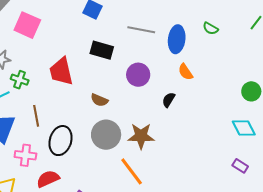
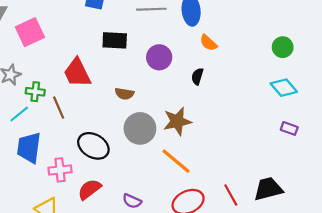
pink square: (27, 25) -> (30, 32), turned -36
brown line: (36, 116) -> (59, 108), moved
black ellipse: (61, 141) -> (93, 146), turned -64

